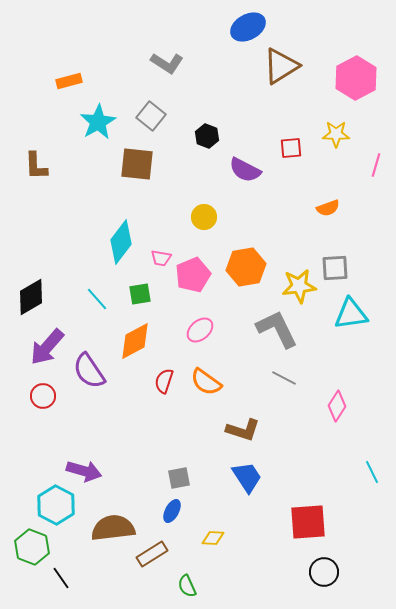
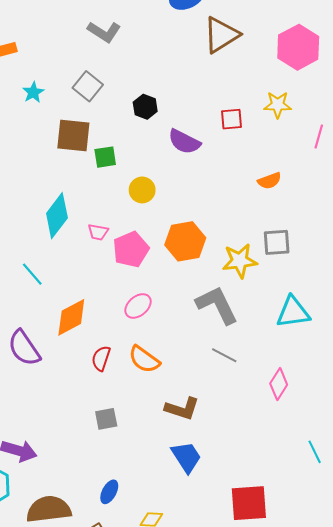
cyan star: (98, 122) -> (33, 92), size x0.6
green square: (140, 294) -> (105, 157), moved
cyan triangle: (351, 314) -> (293, 312), moved
gray square: (179, 478) -> (106, 419), moved

